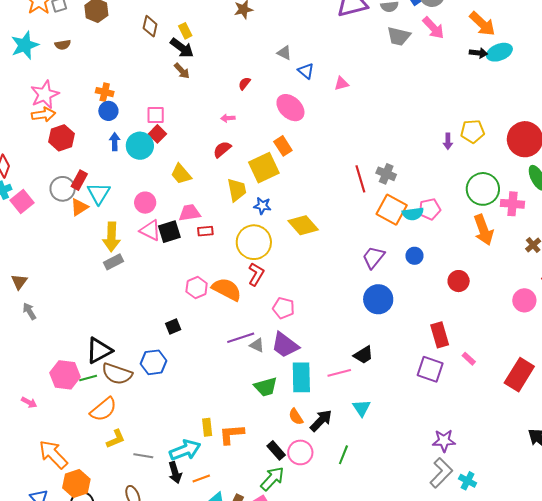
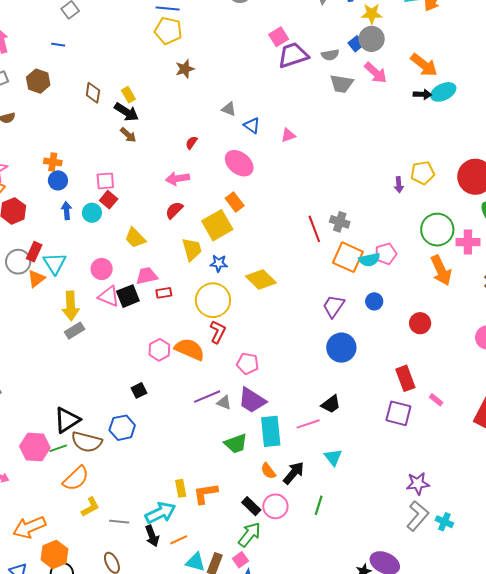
pink arrow: (228, 118) -> (178, 179), size x1.6
cyan circle: (140, 146) -> (92, 213), size x0.7
orange arrow: (53, 454) -> (29, 527), turned -64

